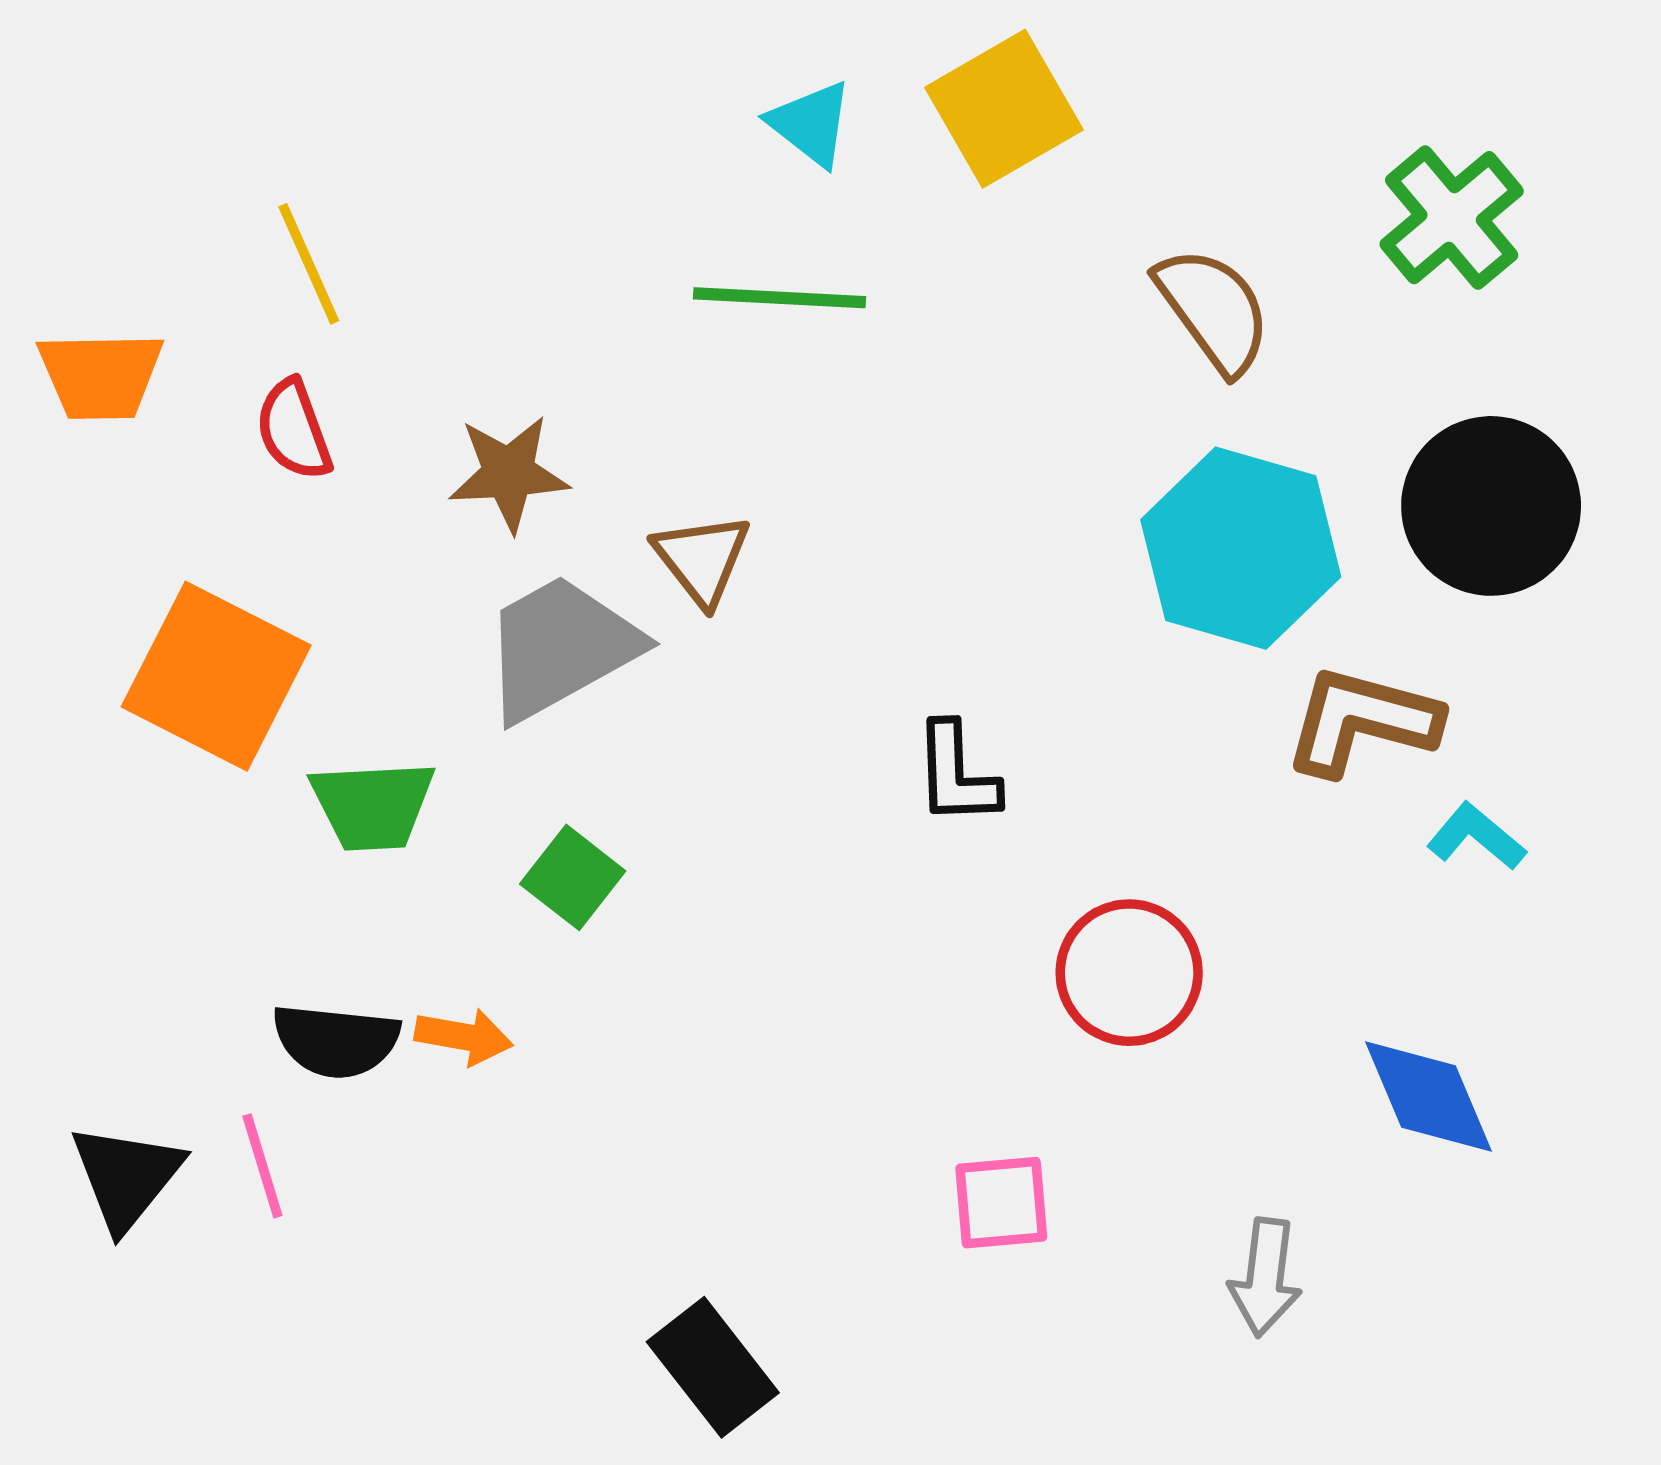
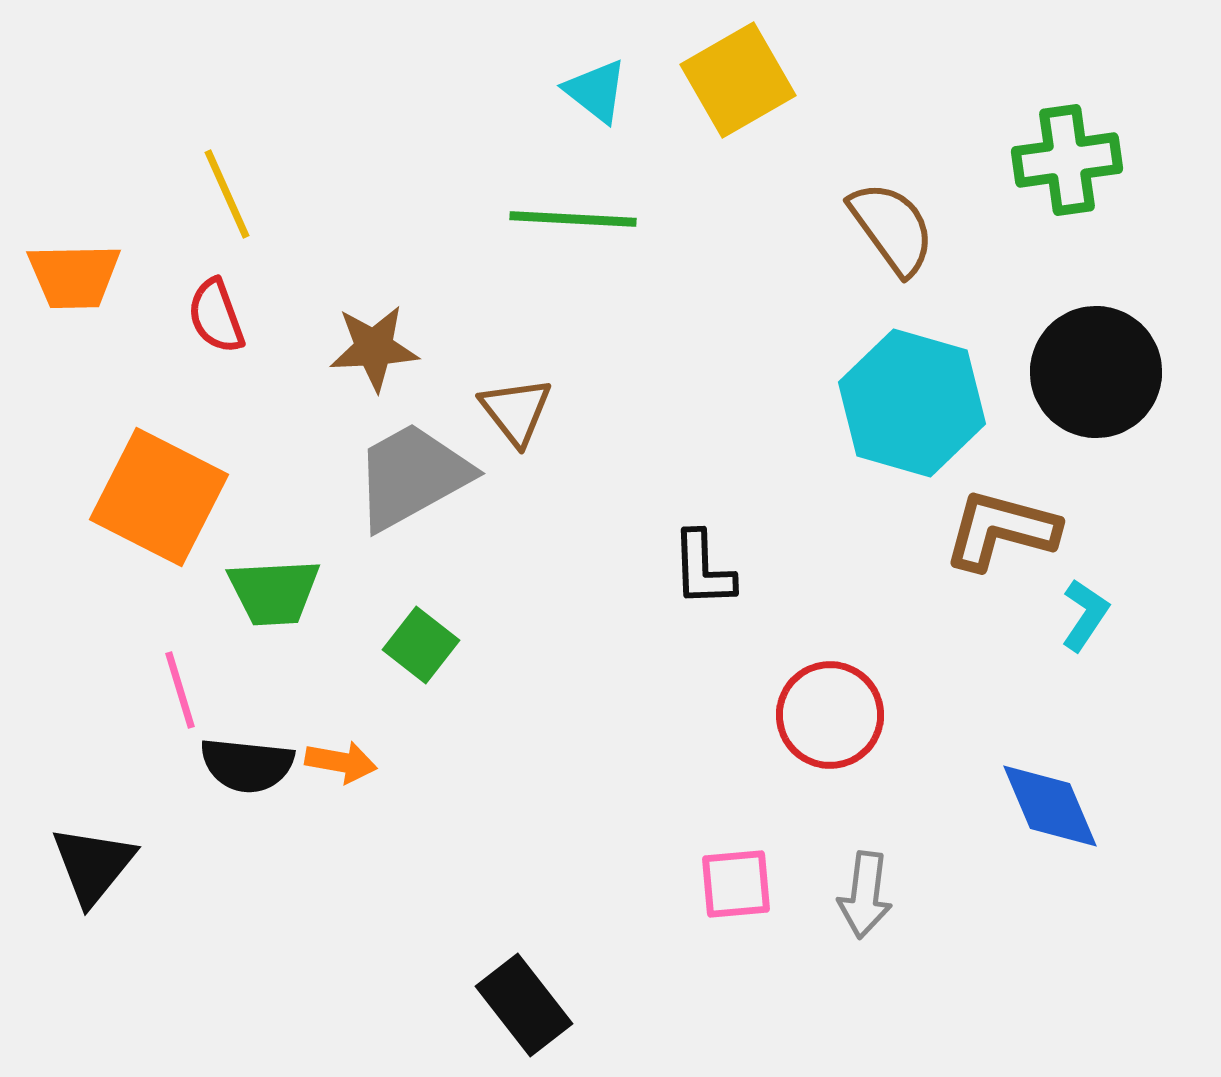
green cross: (1452, 218) -> (1067, 160), turned 32
cyan L-shape: (1476, 837) -> (1085, 615), turned 84
pink line: (262, 1166) -> (180, 690), moved
gray arrow: (1265, 1277) -> (865, 895), moved

